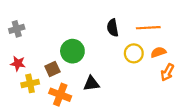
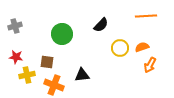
black semicircle: (113, 28) -> (101, 25), turned -126
orange line: (148, 28) -> (146, 16), moved
green circle: (72, 51) -> (62, 34), moved
brown square: (52, 69) -> (47, 62), turned 32

